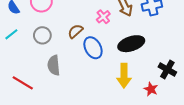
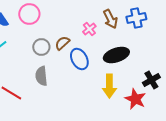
gray circle: (42, 35) -> (41, 47), moved
black cross: (167, 69) -> (151, 80), turned 30
red star: (151, 89) -> (135, 99), size x1.5

